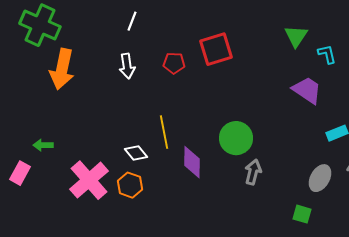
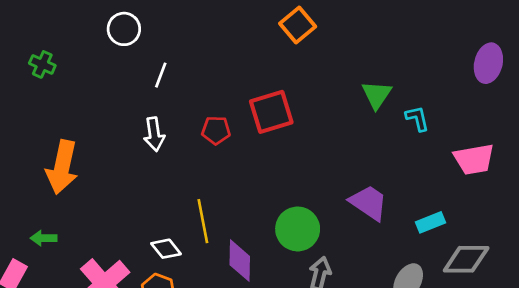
green cross: (40, 25) -> (42, 64), moved, size x0.5
orange arrow: (62, 69) -> (62, 167), moved
purple trapezoid: (307, 90) -> (369, 203), moved

